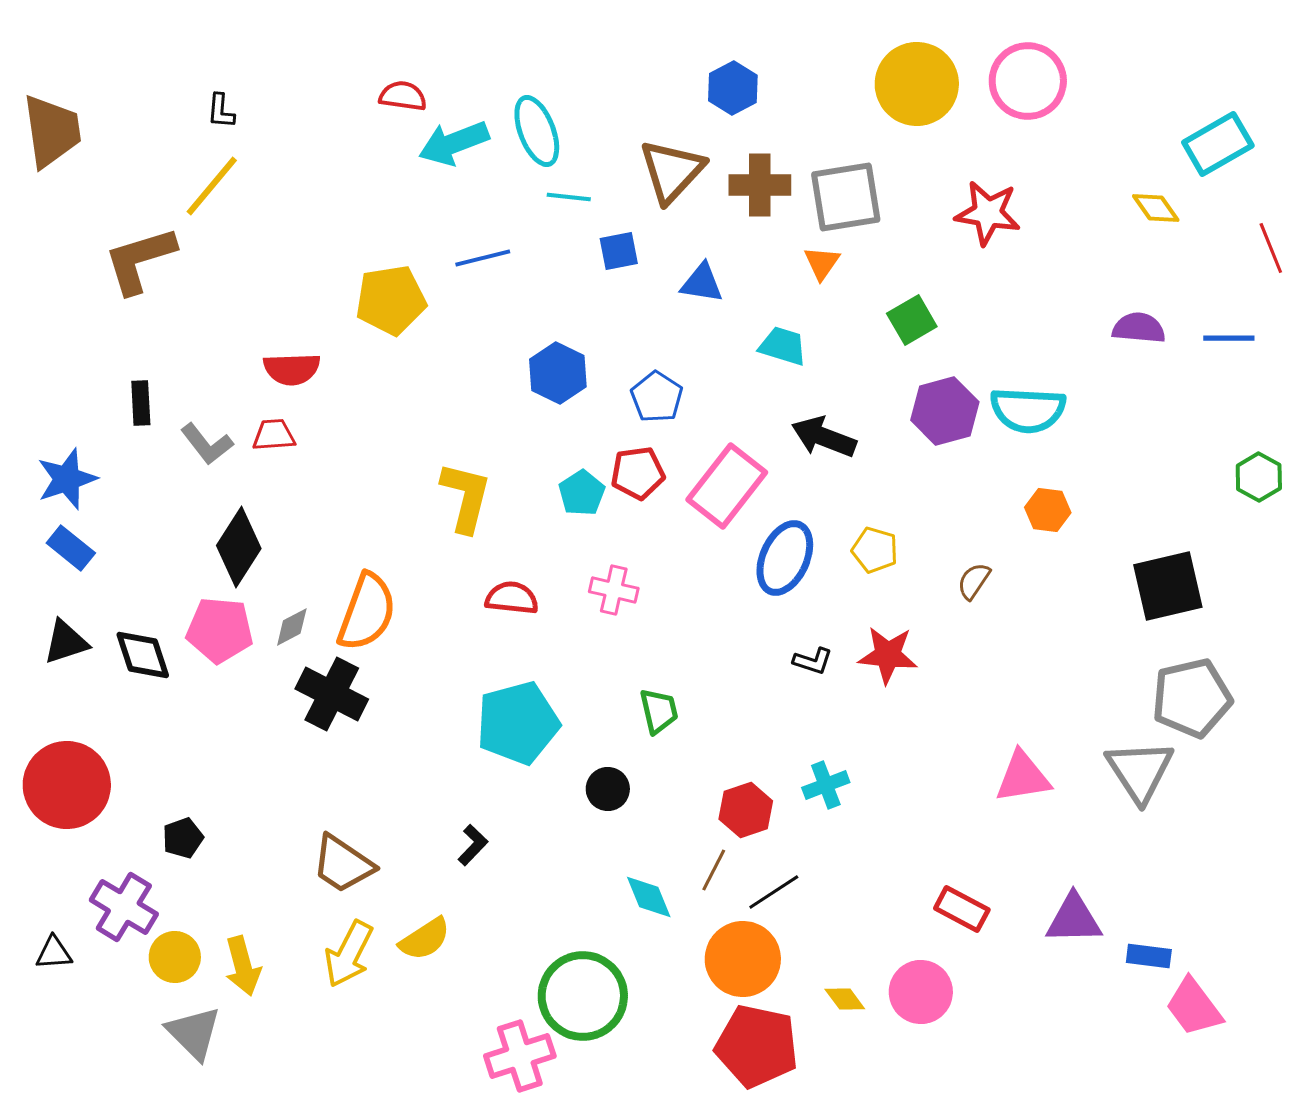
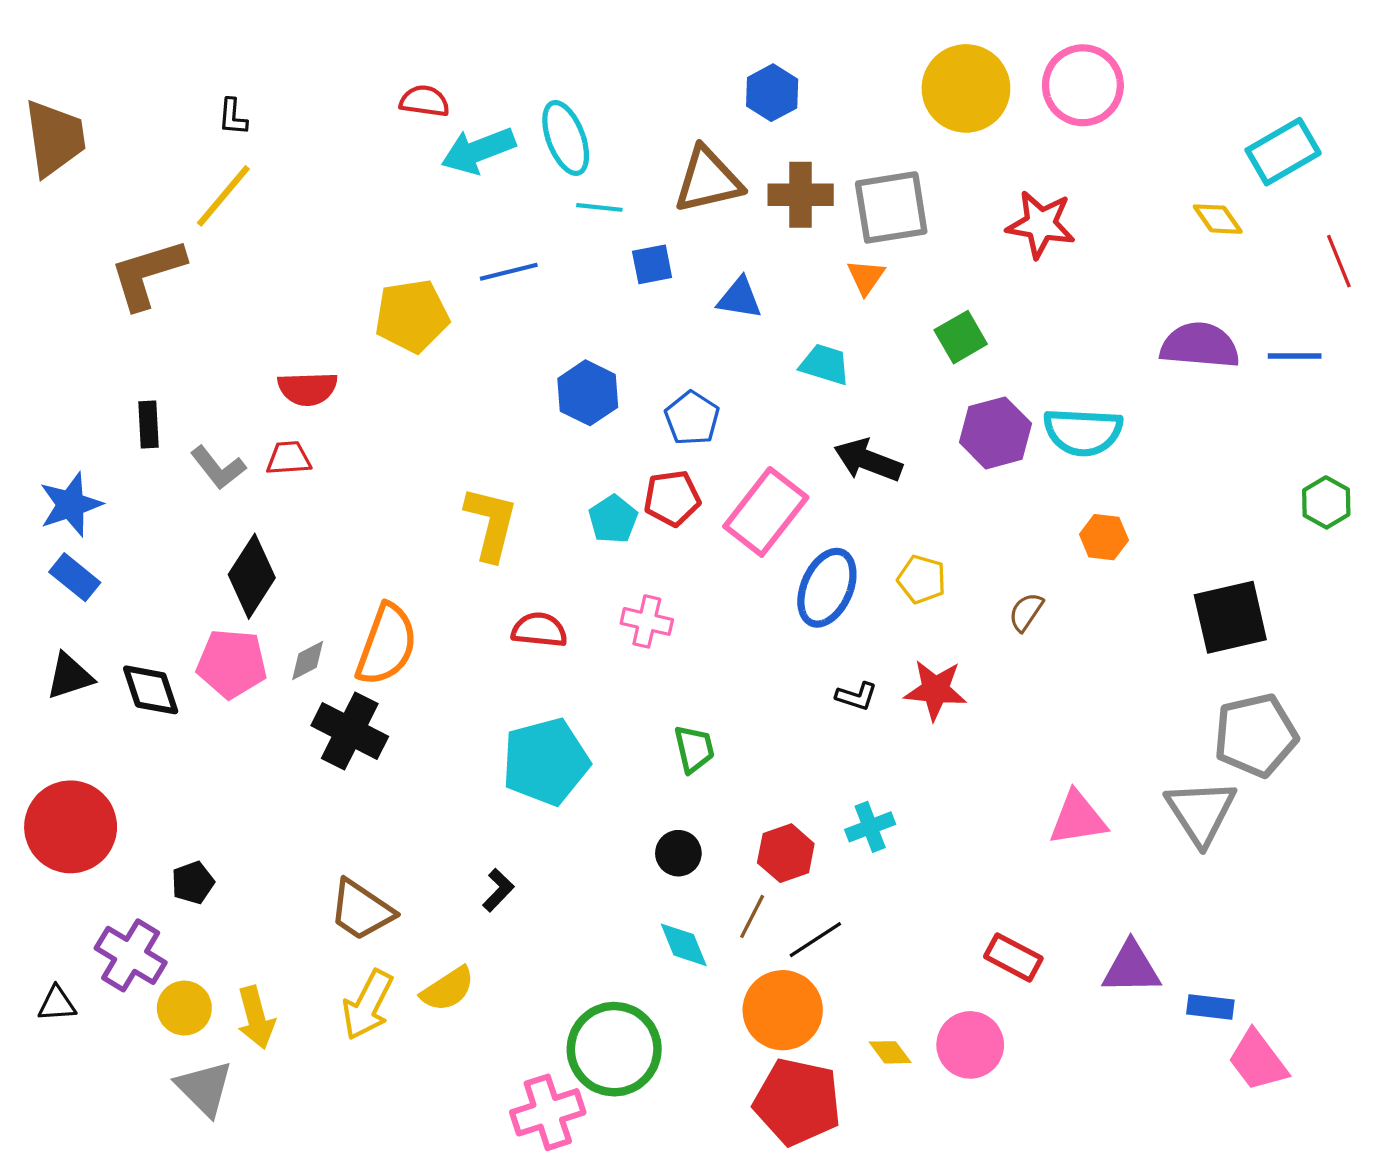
brown triangle: (672, 171) -> (708, 180), turned 34
purple semicircle: (1139, 328) -> (1200, 345), size x1.4
black circle: (608, 789) -> (678, 853), moved

